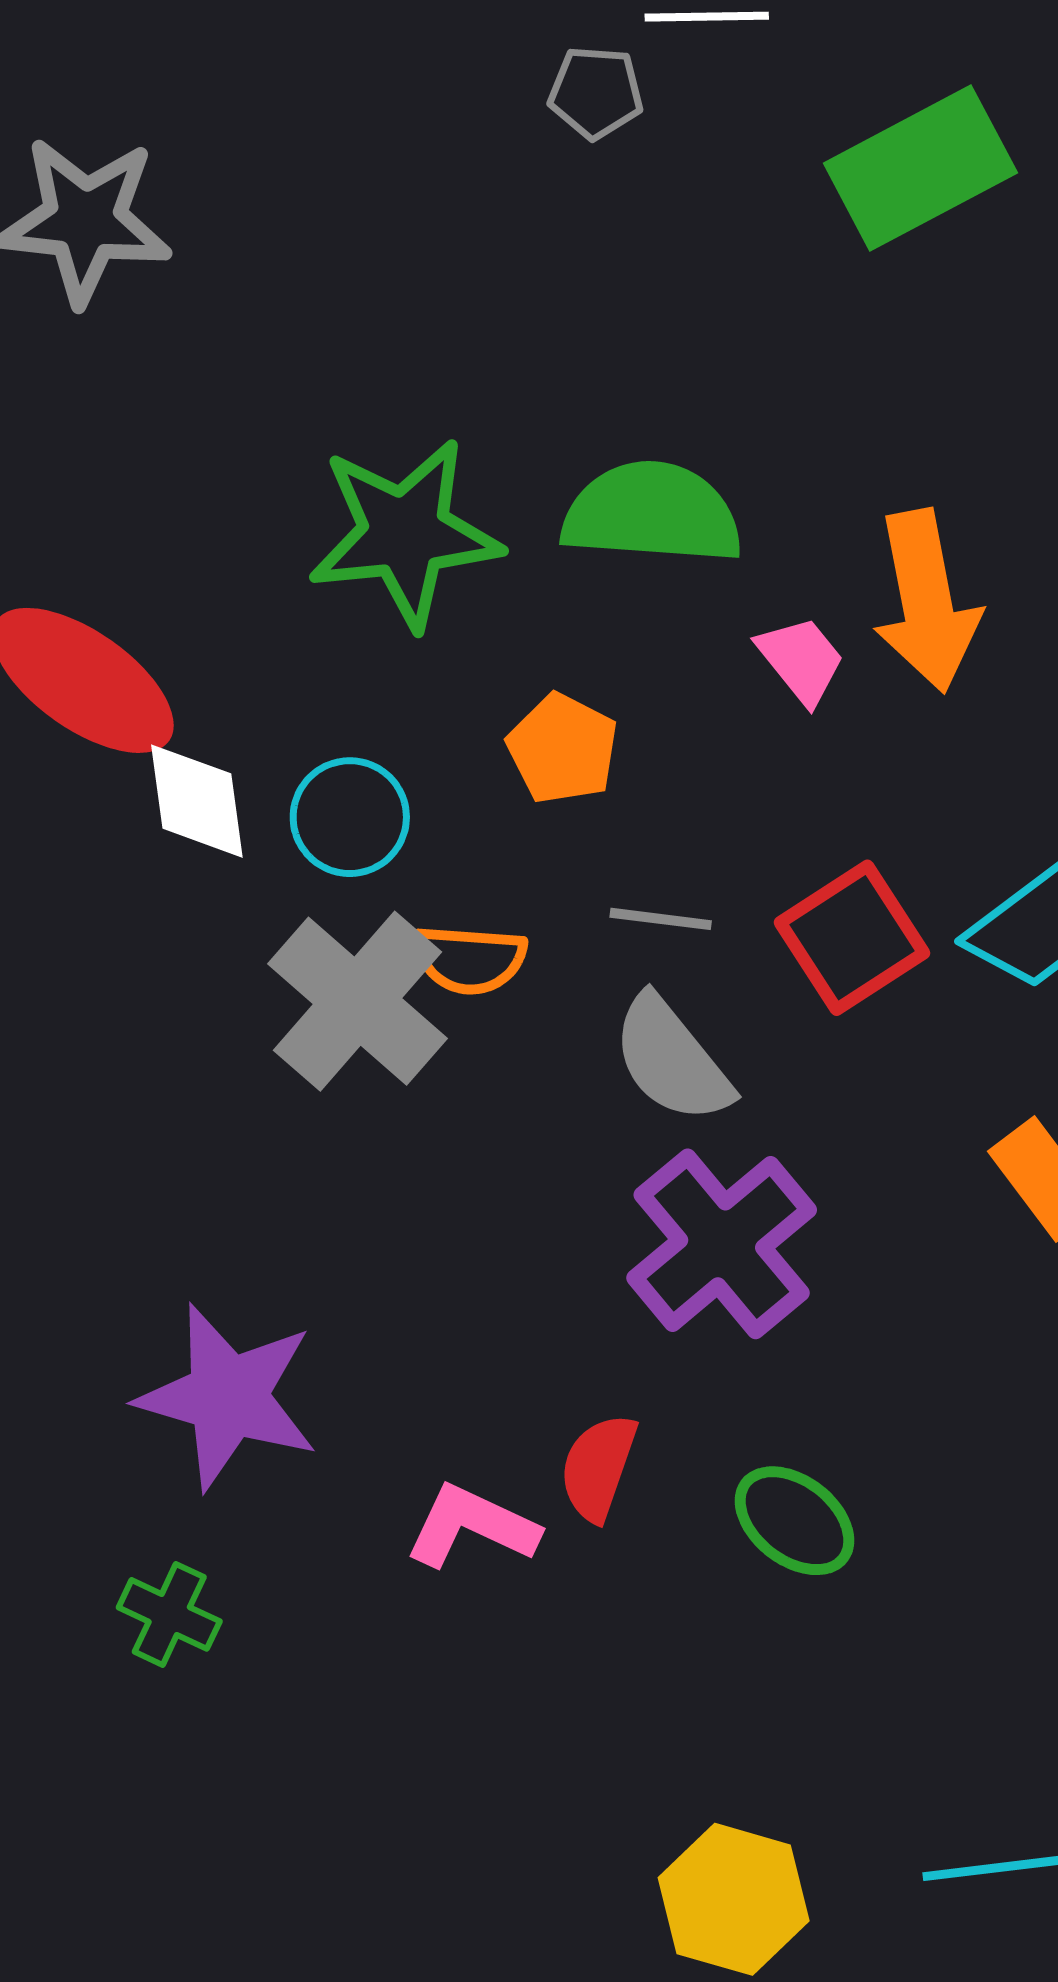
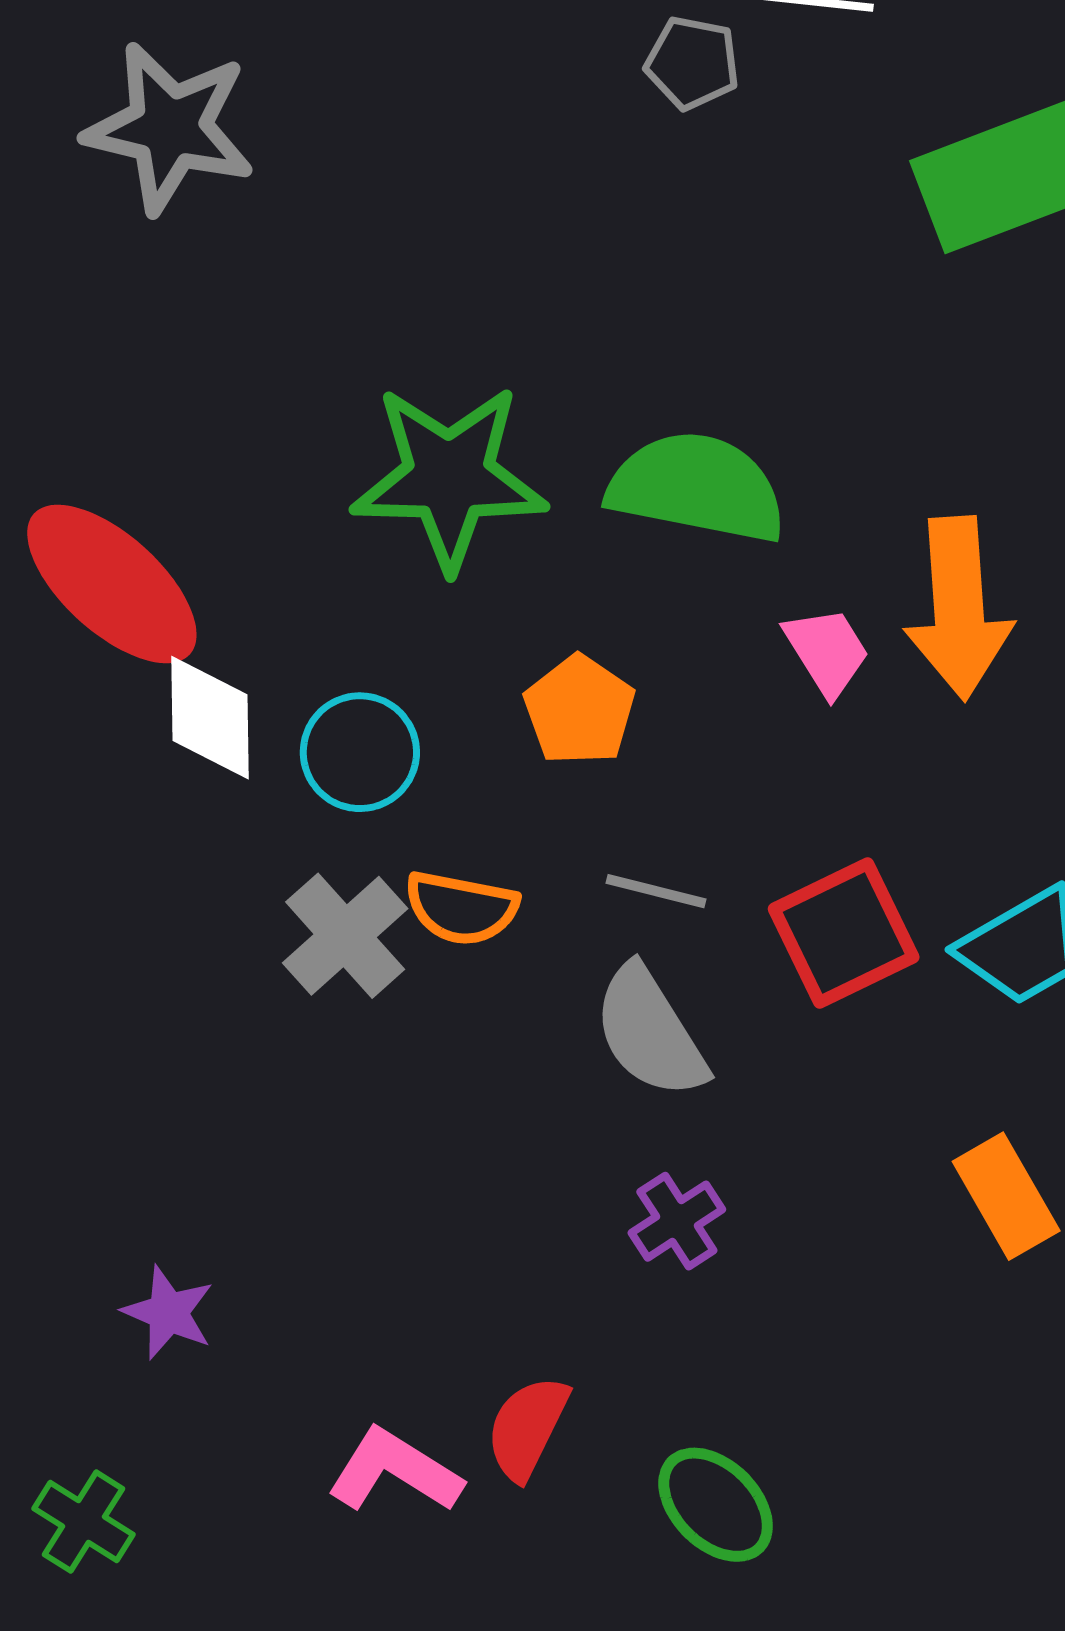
gray cross: (358, 1001) -> (345, 936), size x0.7
purple cross: (722, 1244) -> (677, 1221), size x0.5
purple star: (228, 1397) -> (168, 1313), size x0.5

